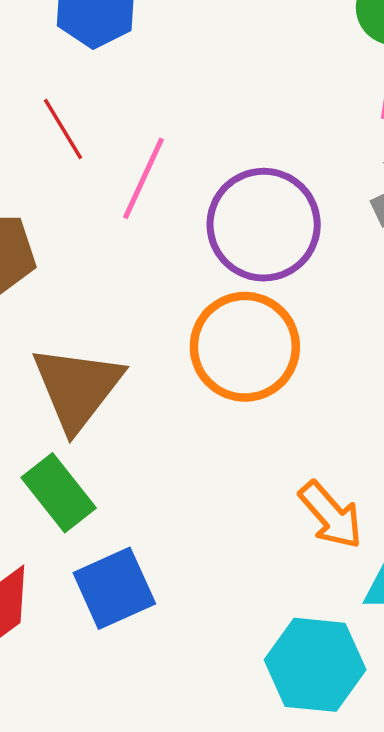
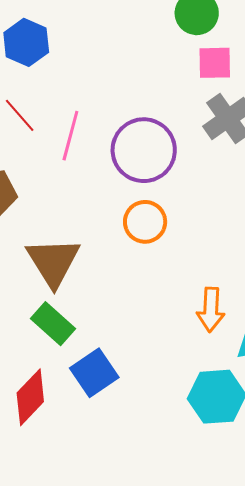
orange circle: (245, 347) -> (145, 222), size x0.7
orange arrow: (331, 515) -> (211, 310), turned 54

